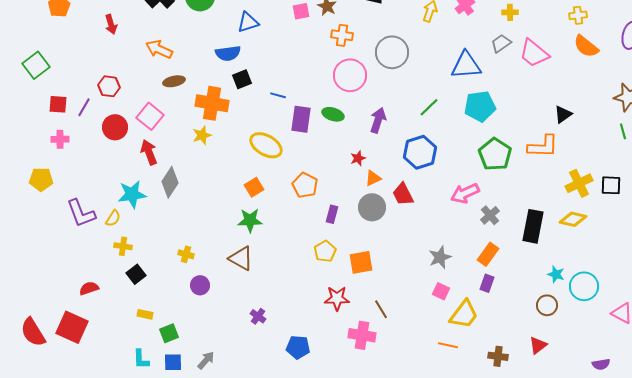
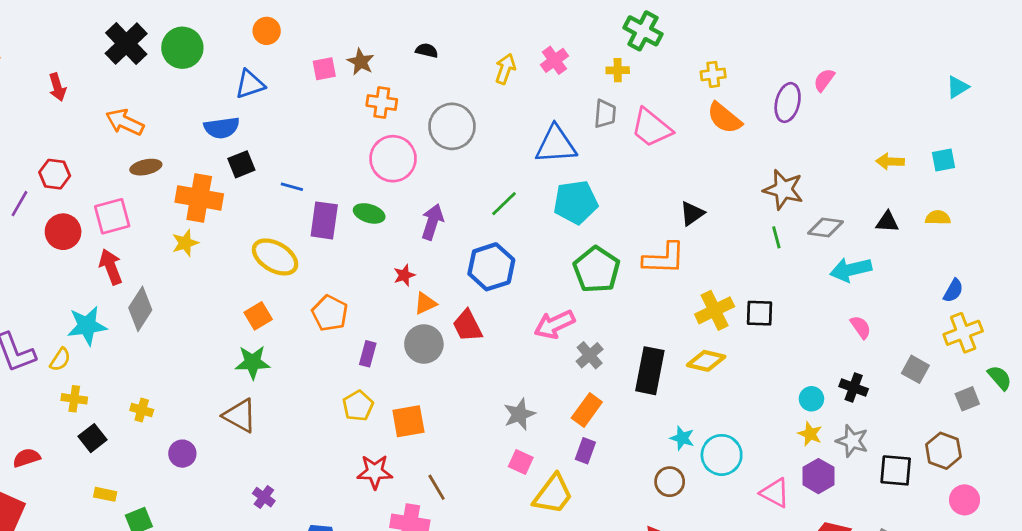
gray trapezoid: (501, 43) -> (605, 114), turned 130
pink square: (150, 116) -> (112, 216), turned 36
yellow cross: (186, 254) -> (142, 410), moved

